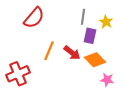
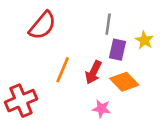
yellow star: (106, 22) -> (144, 40), moved
red arrow: (72, 53) -> (93, 72), turned 78
pink star: (107, 80) -> (101, 109), moved

